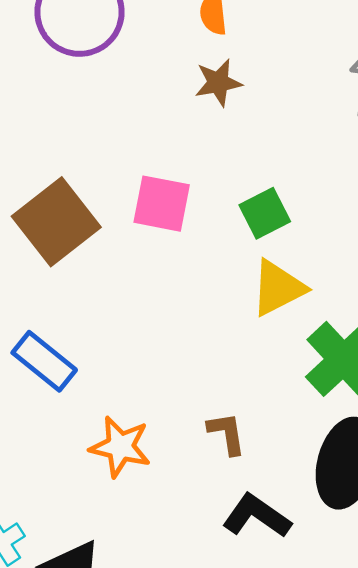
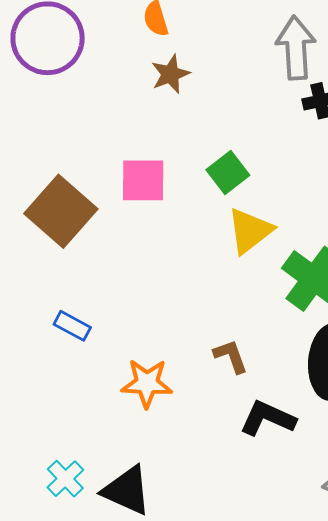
blue rectangle: (44, 361) -> (72, 326), size x0.7

